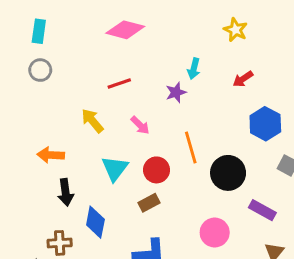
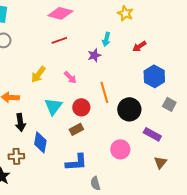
yellow star: (236, 30) -> (125, 13), moved
red line: (119, 83) -> (59, 40), moved
yellow arrow: (92, 121) -> (38, 74), turned -102

